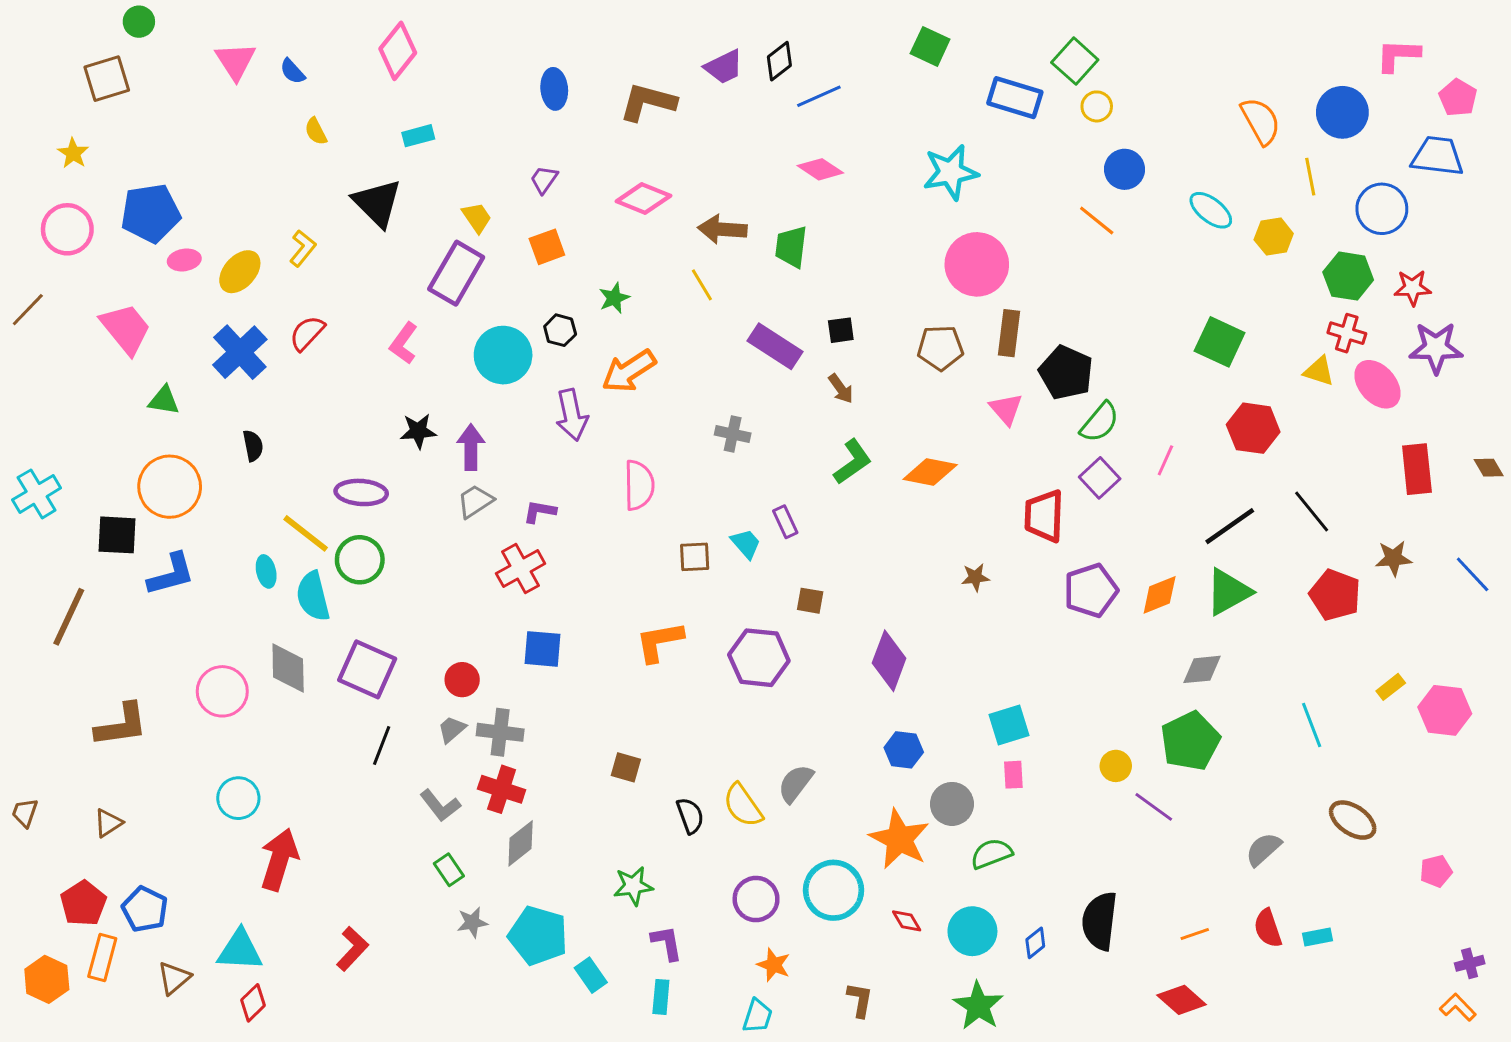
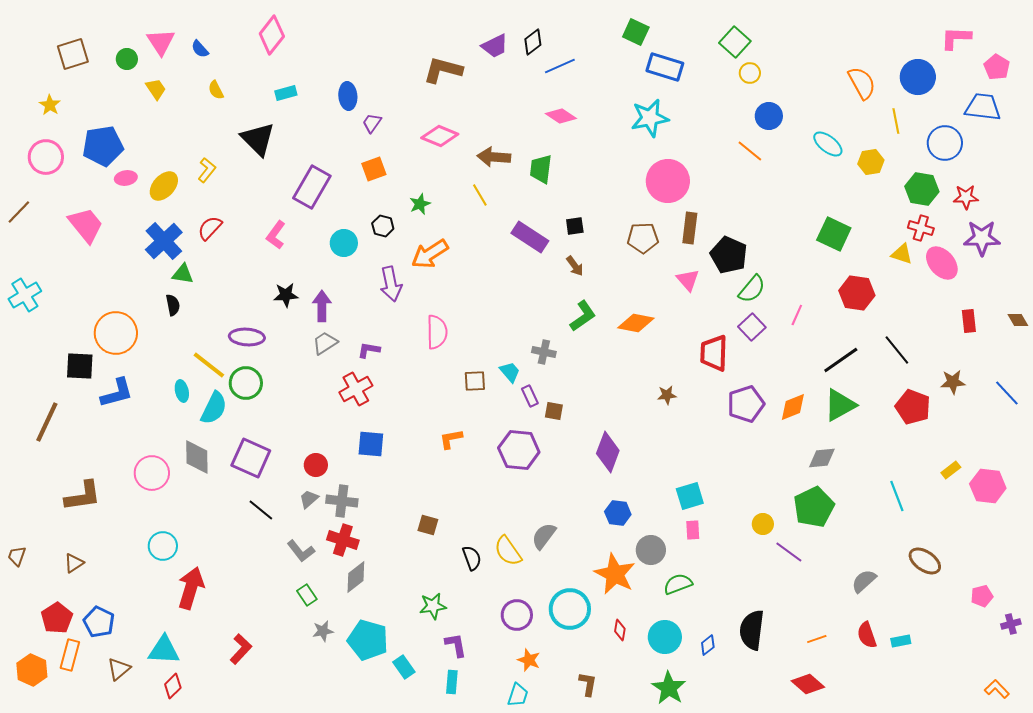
green circle: (139, 22) -> (127, 59), moved
blue ellipse: (554, 89) -> (348, 96), moved
blue rectangle: (1015, 98) -> (665, 67), moved
yellow trapezoid: (477, 218) -> (156, 89), moved
cyan circle: (503, 355) -> (344, 243), size x0.7
green triangle: (164, 400) -> (183, 274), moved
gray cross: (733, 434) -> (544, 352), moved
red rectangle: (1417, 469) -> (969, 321), size x0.7
cyan cross: (37, 494) -> (25, 295), moved
purple rectangle: (785, 522) -> (530, 396), moved
cyan semicircle: (313, 596) -> (214, 408), turned -140
orange L-shape: (660, 642) -> (451, 439), size x0.7
black line: (382, 745) -> (261, 510), turned -72
red diamond: (907, 921) -> (620, 630), turned 40
purple cross: (1470, 963) -> (1011, 624), moved

